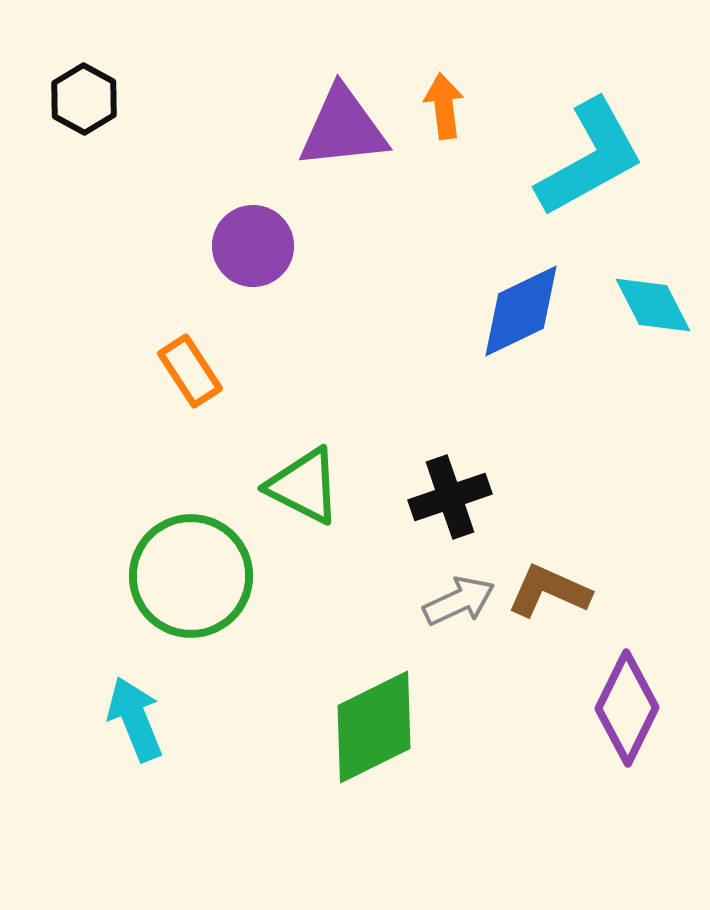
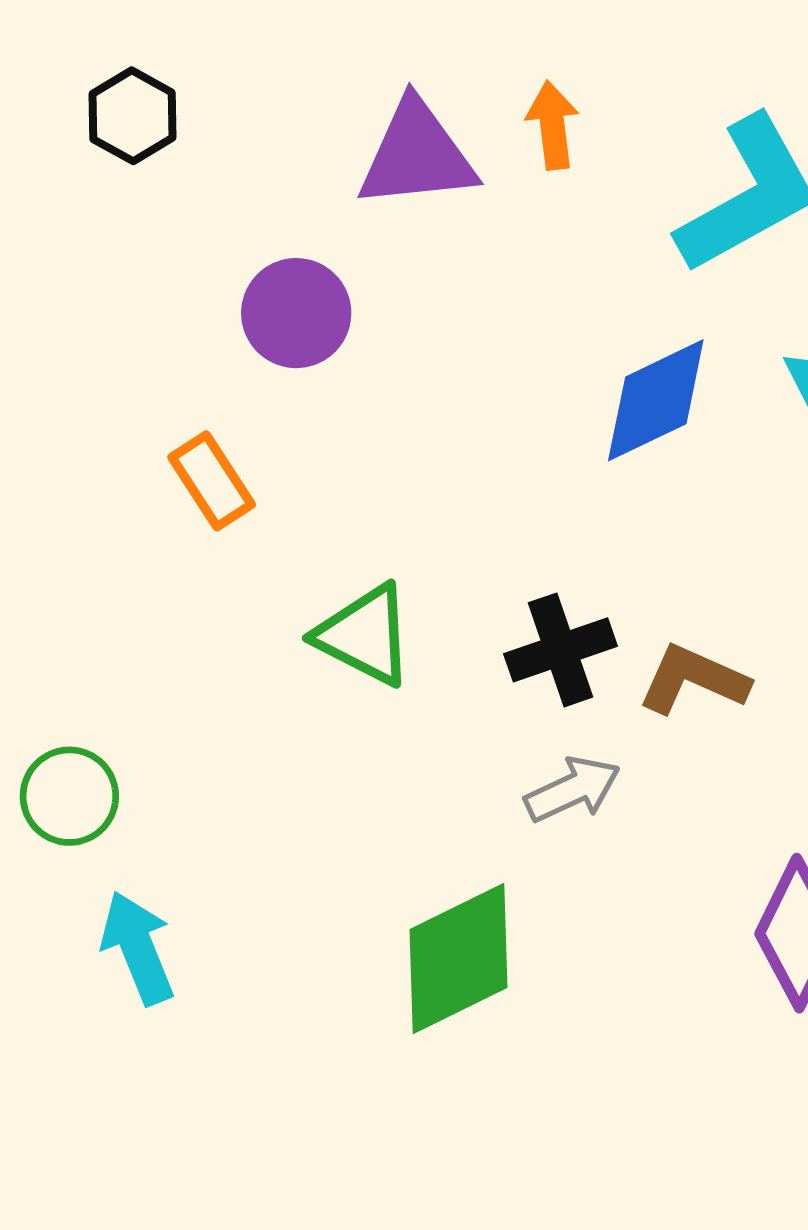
black hexagon: (84, 99) -> (132, 116), moved
green circle: (191, 576) -> (69, 796), moved, size x0.6
brown L-shape: (549, 591) -> (693, 679), moved

